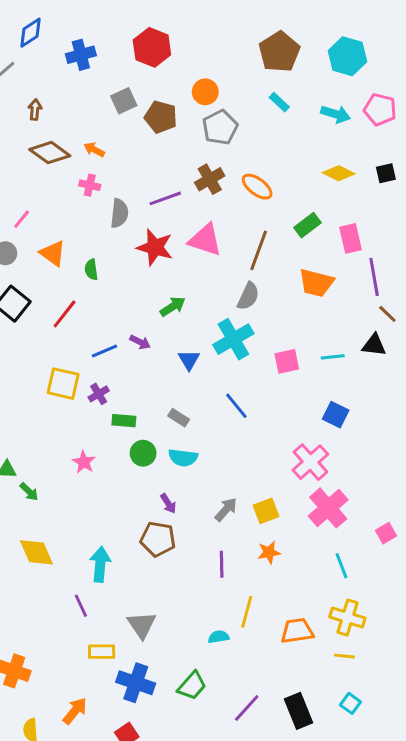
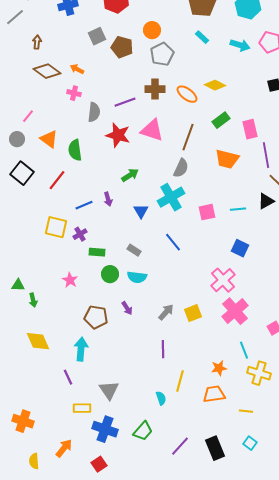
yellow diamond: (339, 173) -> (215, 85), moved
brown cross: (210, 179) -> (155, 89), turned 30
green semicircle: (91, 270) -> (75, 150), size x1.5
purple arrow: (140, 342) -> (108, 199), turned 48
black triangle: (374, 345) -> (266, 201), turned -36
green arrow: (29, 492) -> (33, 300), turned 32
brown pentagon: (158, 539) -> (96, 317), moved
orange star: (269, 552) -> (219, 368), moved
yellow cross: (347, 618) -> (259, 373), moved
cyan semicircle: (219, 637) -> (161, 398), turned 80

